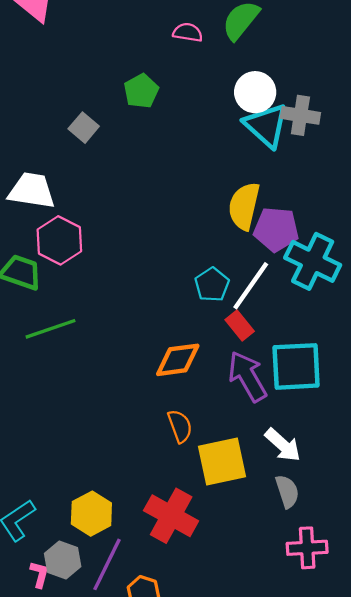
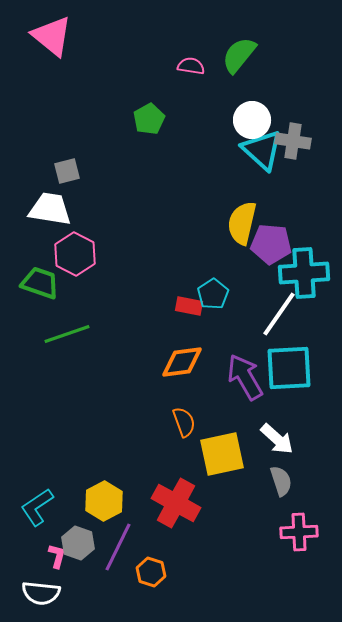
gray square: (84, 128) -> (67, 171), moved, turned 36
cyan cross: (313, 261) -> (304, 273), turned -30
white line: (251, 286) -> (279, 314), moved
red rectangle: (240, 326) -> (189, 306), moved, turned -40

